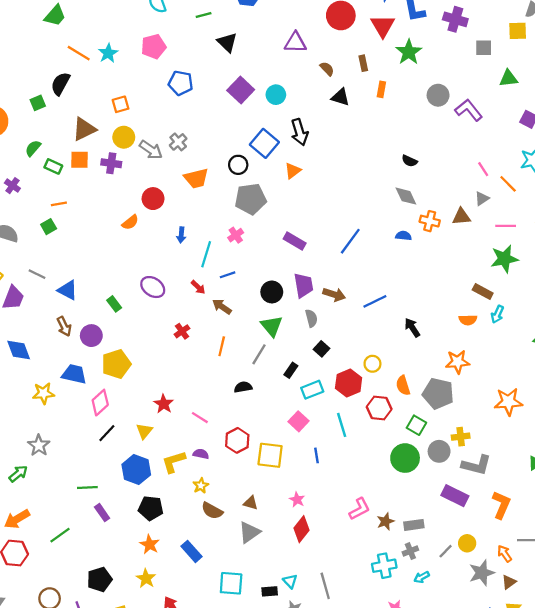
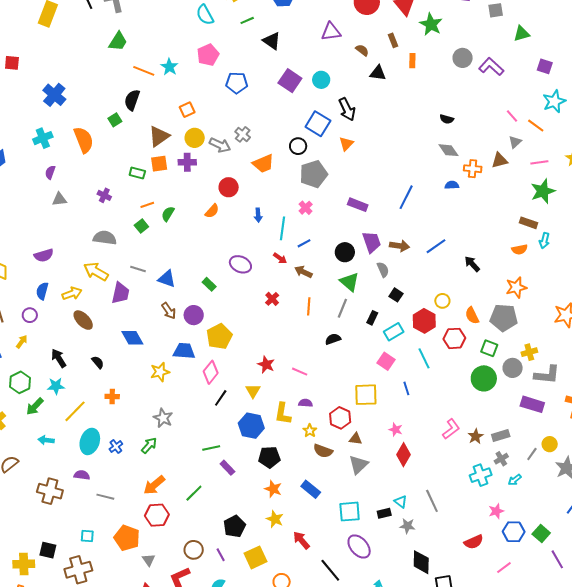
green semicircle: (33, 148) -> (168, 214), moved
red hexagon: (237, 440) -> (340, 418), moved
yellow L-shape: (174, 462) -> (283, 414), turned -55

